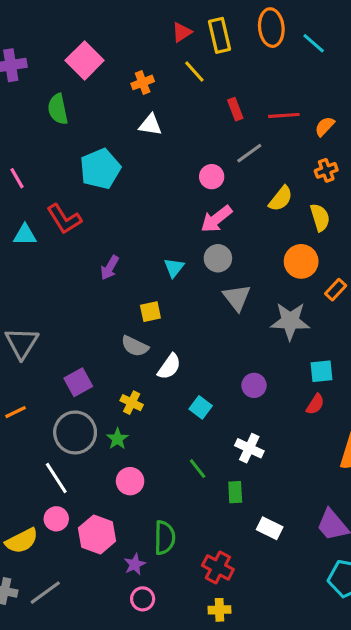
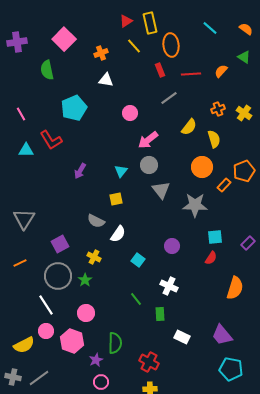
orange ellipse: (271, 28) -> (171, 45), moved
orange semicircle: (325, 126) -> (221, 71), moved
pink circle: (212, 177) -> (130, 113), moved
yellow square: (150, 312) -> (116, 199), moved
pink circle: (130, 481) -> (86, 313), moved

